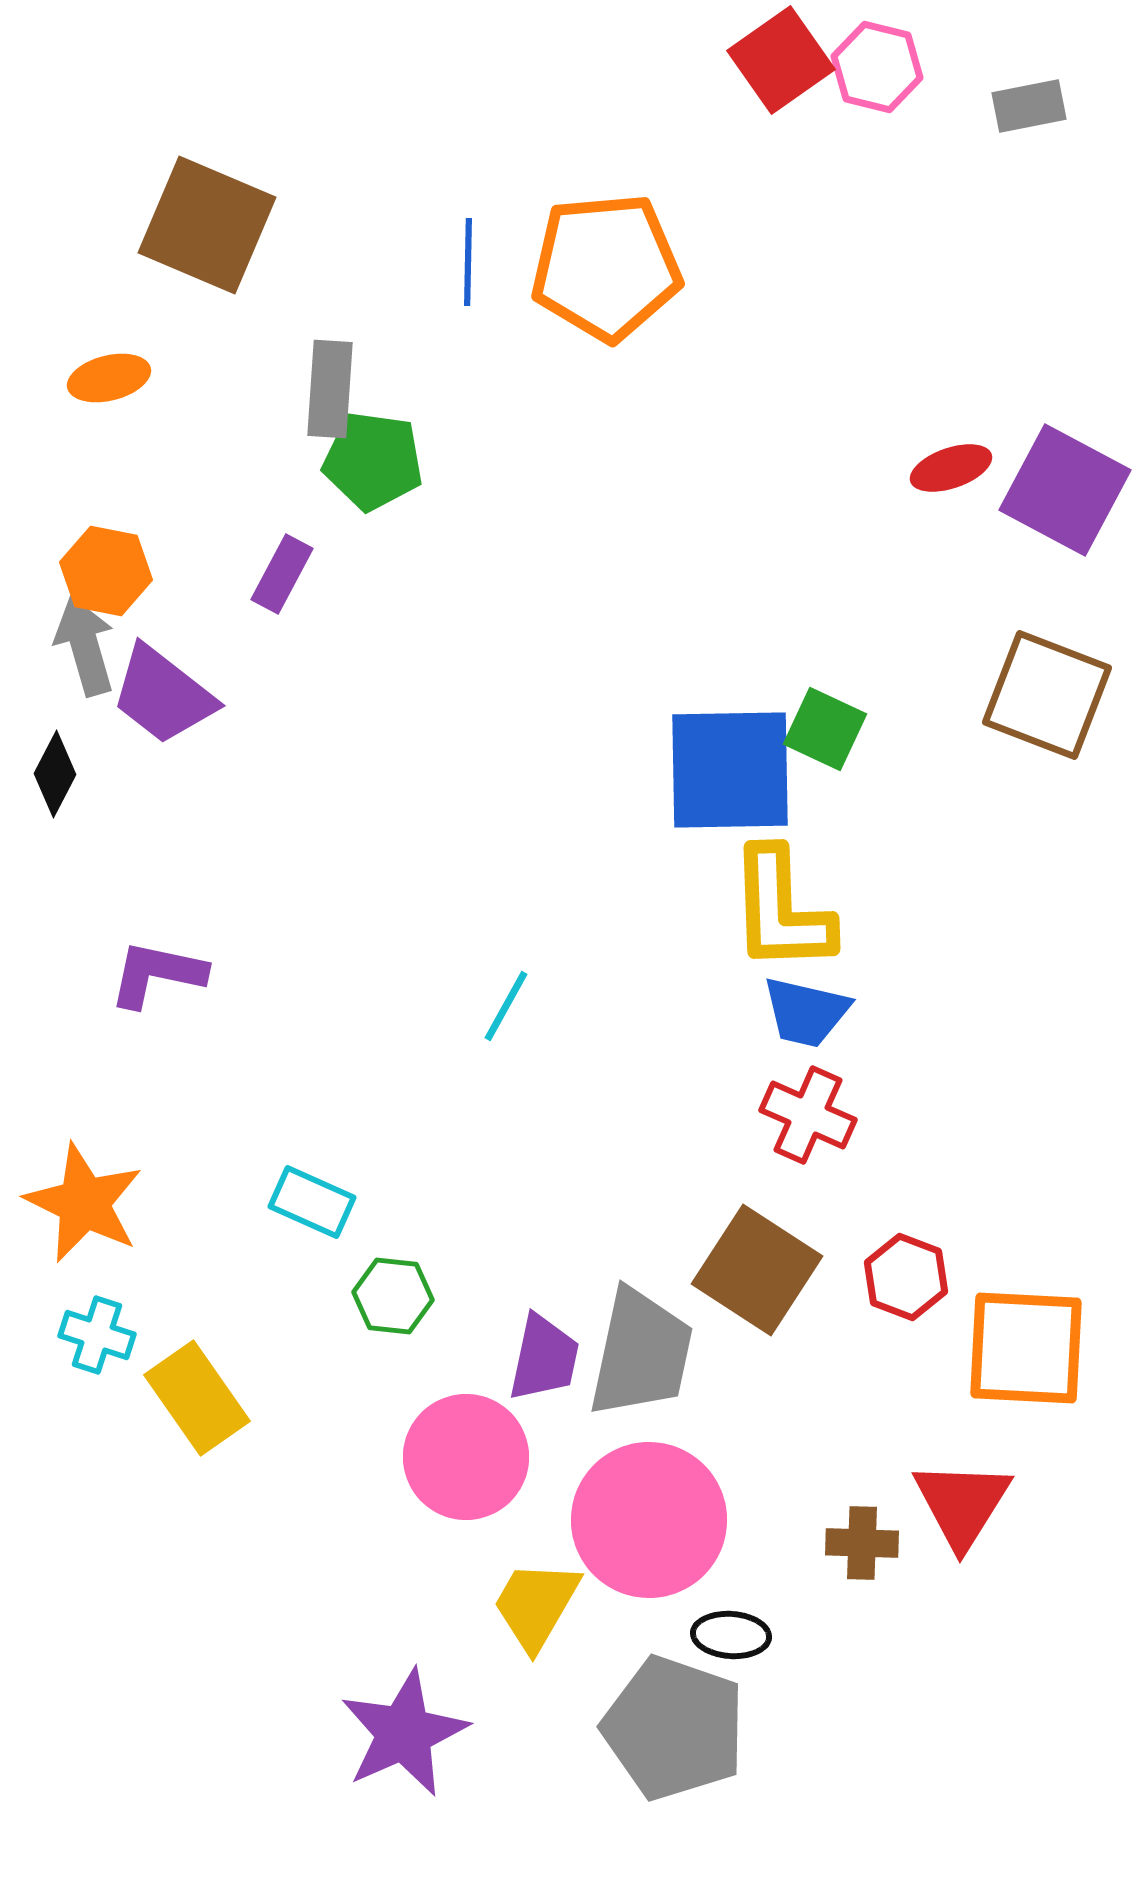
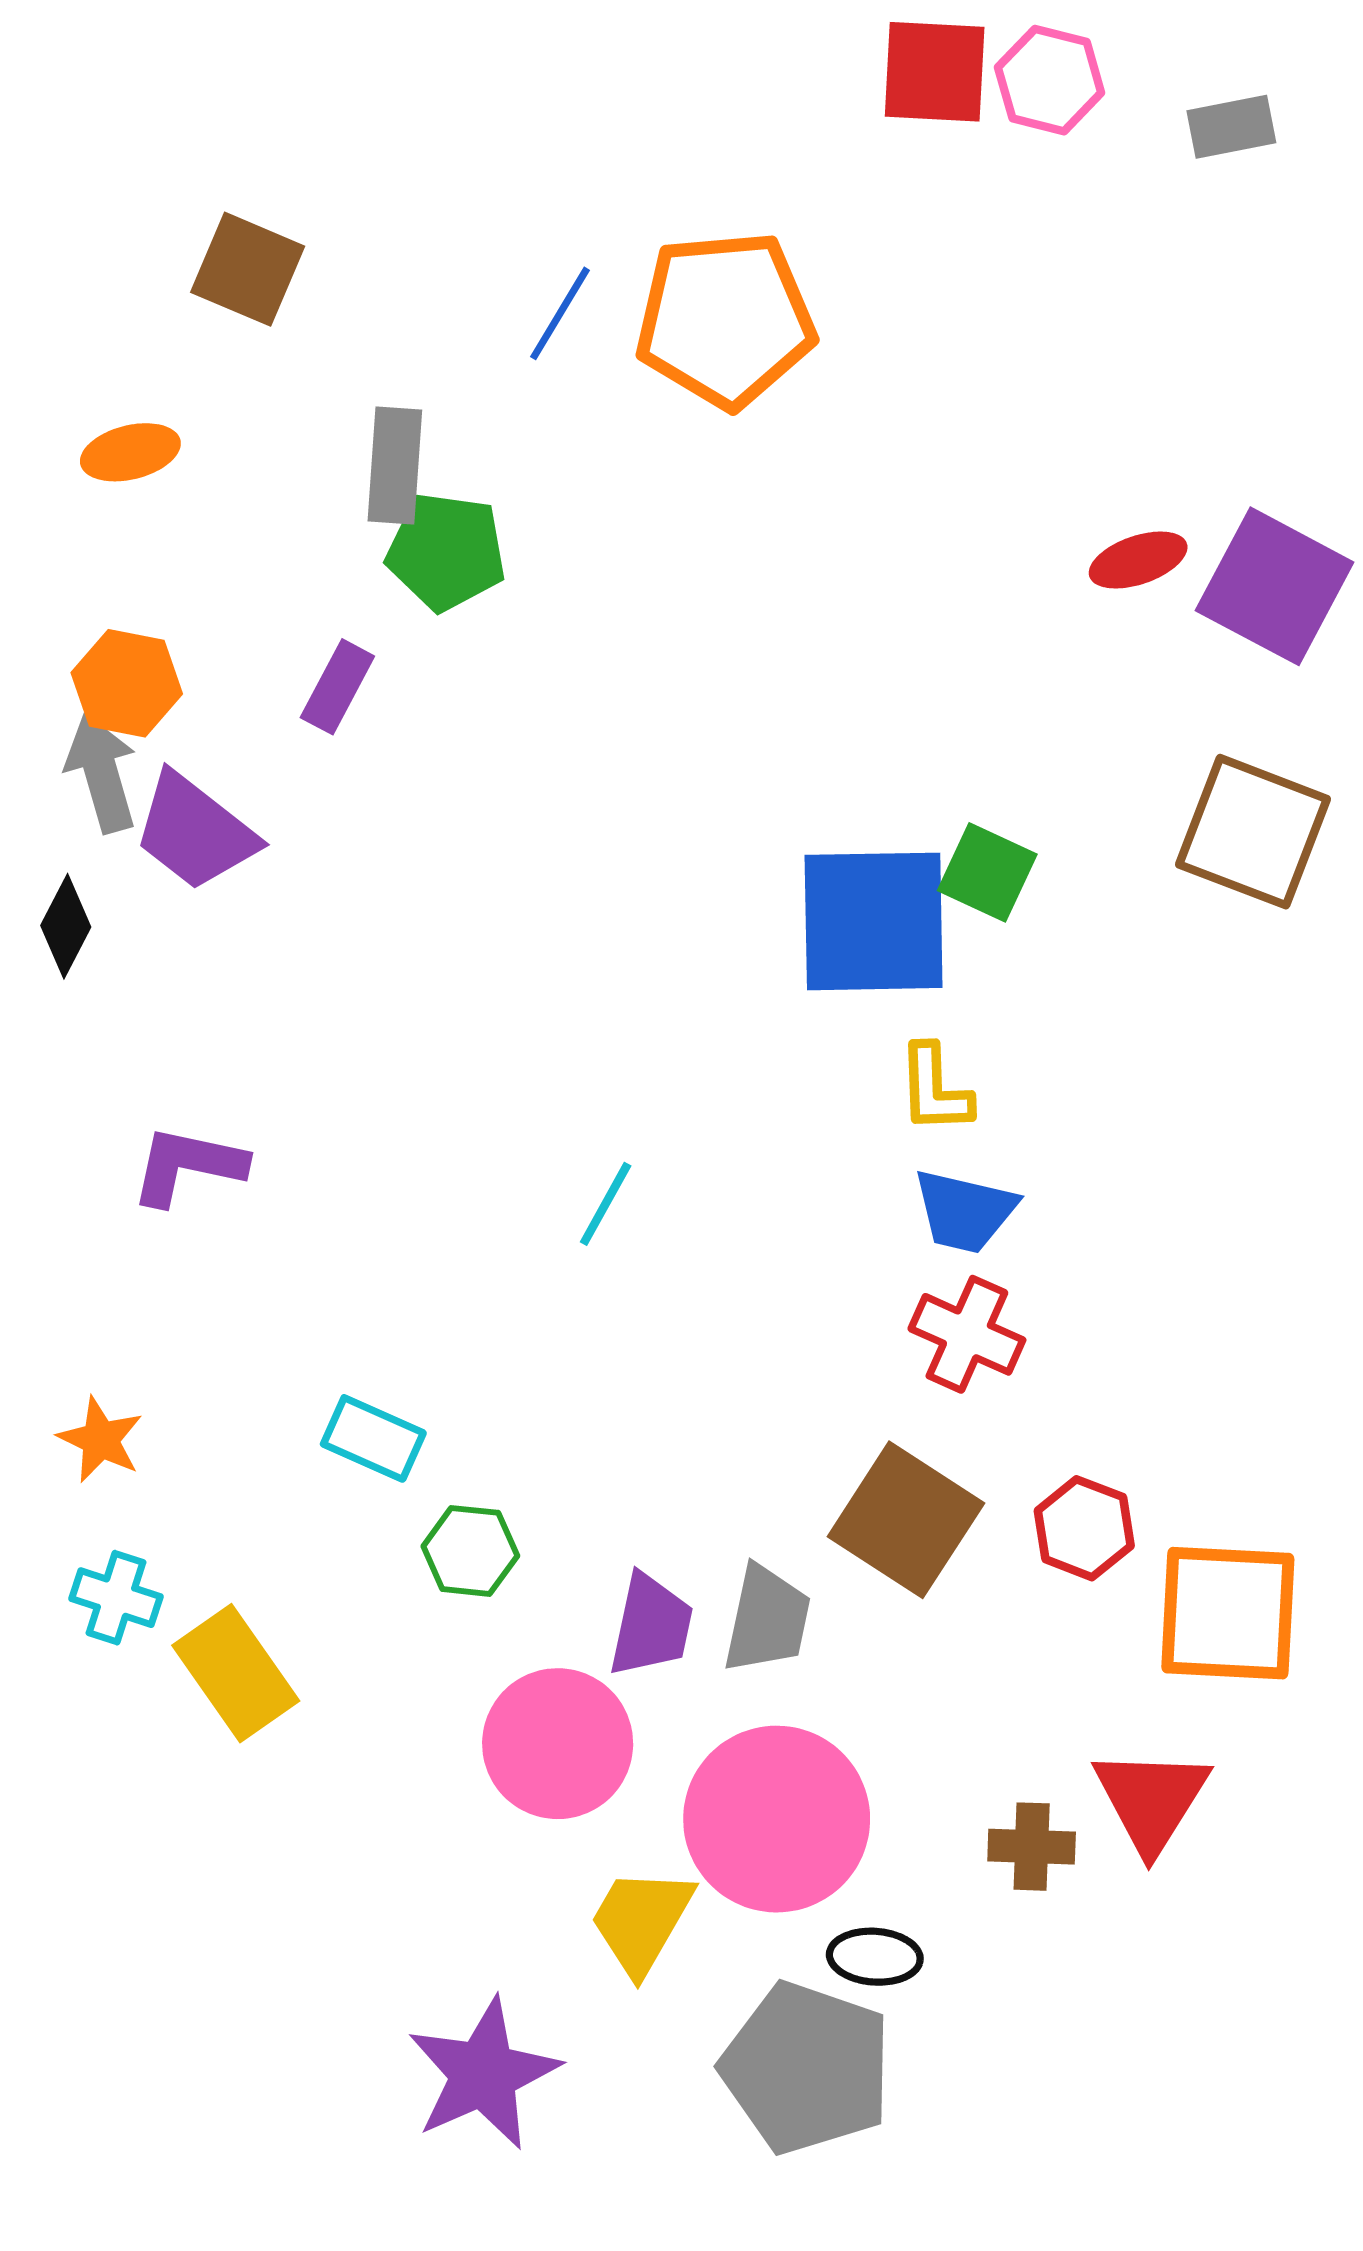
red square: (781, 60) -> (935, 72), turned 38
brown square: (207, 225) -> (248, 269), size x0.7
blue line: (468, 262) -> (560, 313), turned 30
yellow L-shape: (781, 910) -> (935, 1089), size x0.6
orange star: (84, 1203) -> (100, 1440), size x0.6
gray trapezoid: (641, 1353) -> (767, 1619), size x0.7

